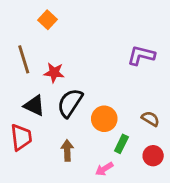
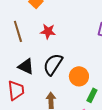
red star: (54, 73) -> (48, 31), moved

